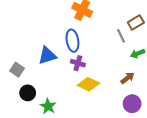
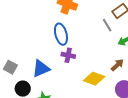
blue triangle: (47, 55) -> (41, 69), moved
yellow diamond: (88, 84) -> (94, 79), moved

